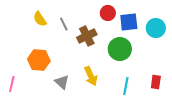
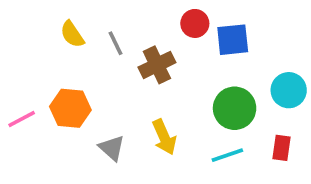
cyan circle: (156, 28) -> (289, 90), moved
green circle: (120, 49) -> (235, 108), moved
pink line: (12, 84) -> (22, 119), moved, turned 49
cyan line: (126, 86) -> (227, 155), turned 60

